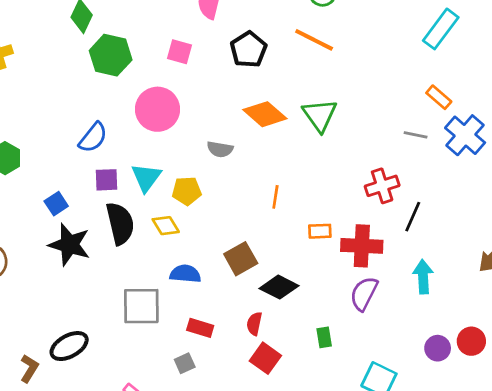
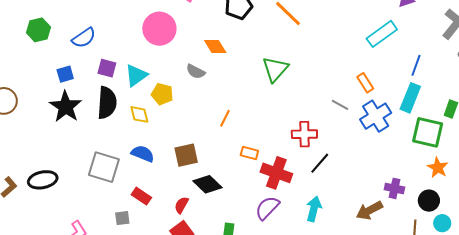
orange diamond: (265, 114) -> (215, 46), moved, size x0.7
blue semicircle: (93, 137) -> (84, 38), moved

